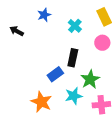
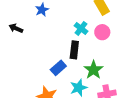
cyan cross: (75, 26) -> (81, 28), moved

